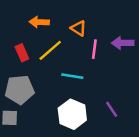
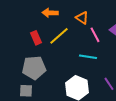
pink line: (94, 49) -> (95, 35), turned -35
cyan line: (72, 76) -> (88, 57), moved

